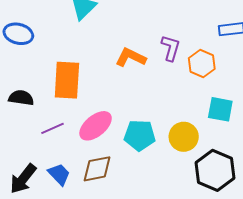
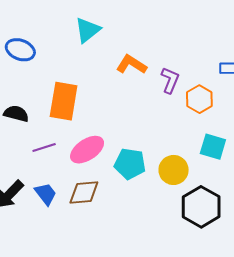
orange L-shape: (131, 57) -> (131, 64), moved

